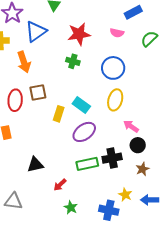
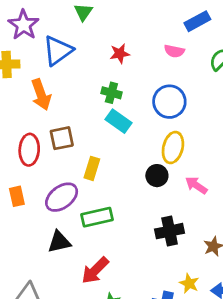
red star: (79, 34) -> (120, 54), size x0.6
cyan rectangle: (81, 105) -> (119, 121), moved
purple ellipse: (84, 132) -> (62, 197), moved
black circle: (138, 145) -> (157, 176), moved
green rectangle: (87, 164) -> (97, 217), moved
red arrow: (60, 185) -> (95, 270), size x1.5

